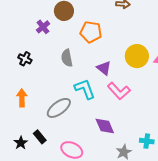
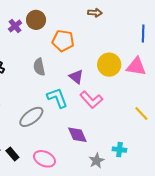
purple cross: (43, 27) -> (15, 26), moved
black rectangle: (40, 137) -> (12, 154), moved

